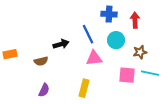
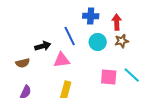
brown star: (140, 52) -> (122, 41), moved
pink triangle: (94, 58) -> (62, 60), moved
cyan line: (150, 73) -> (132, 75), turned 30

